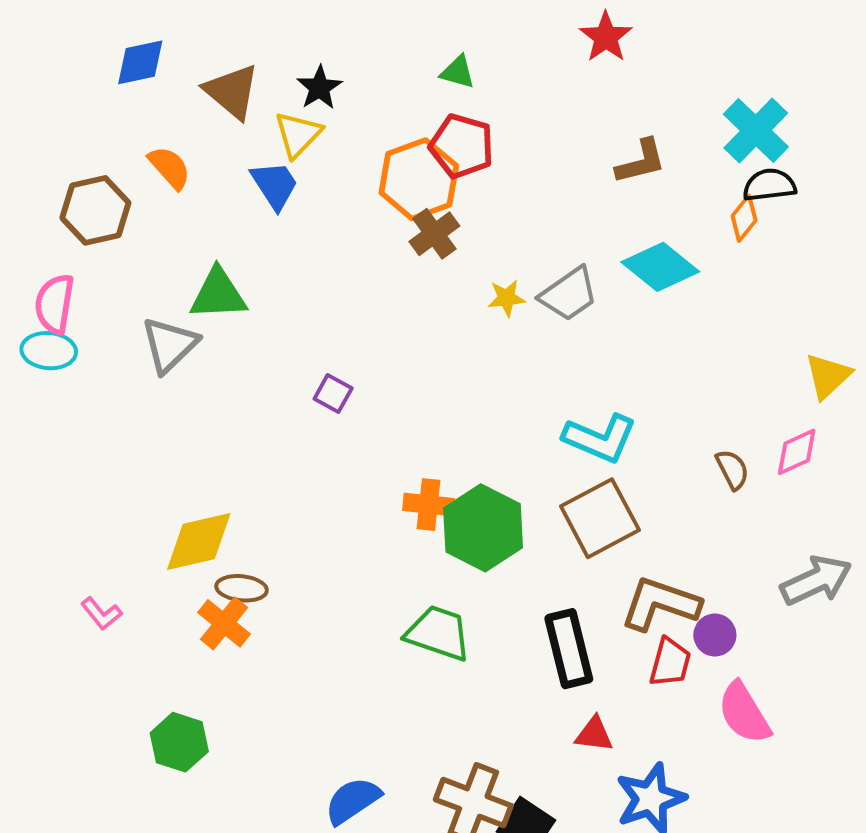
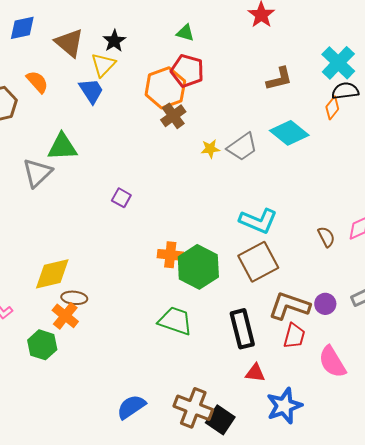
purple circle: (715, 635) -> (325, 304), moved
green hexagon: (179, 742) -> (42, 345), moved

